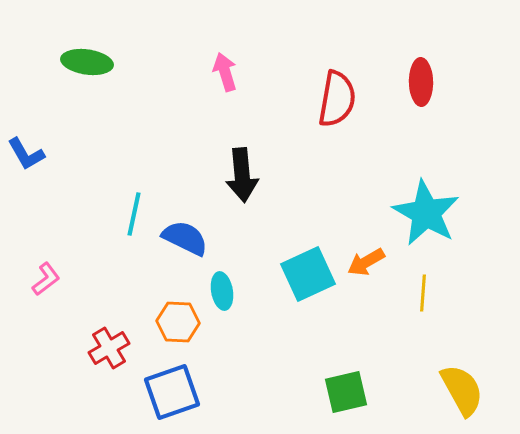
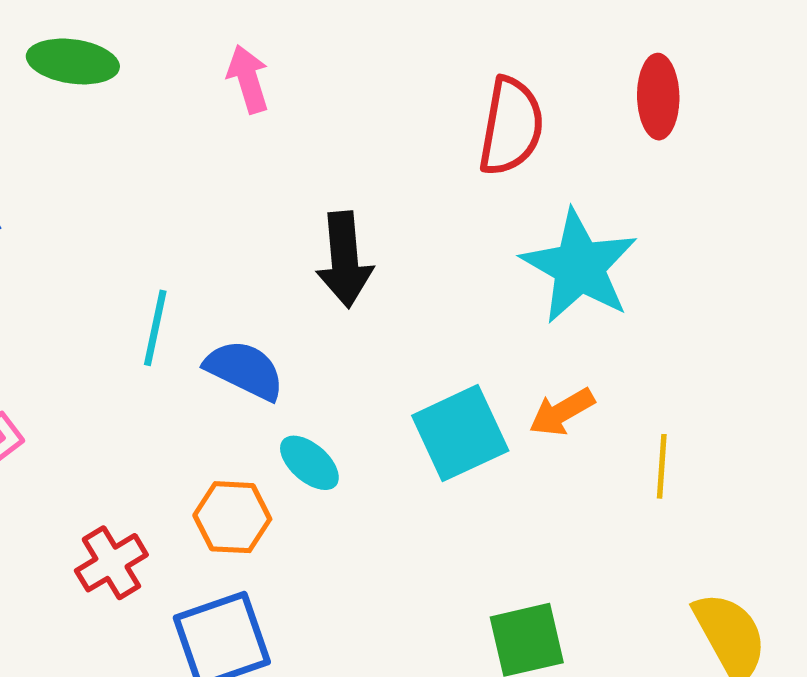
pink arrow: (225, 72) -> (248, 79), moved
cyan star: (426, 213) -> (579, 267), moved
cyan ellipse: (222, 291) -> (309, 463), turned -39

